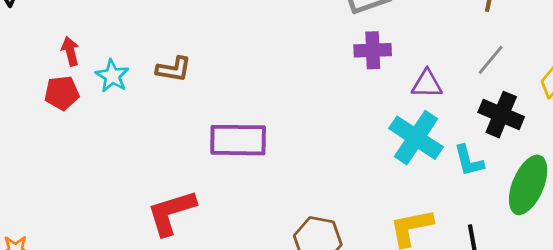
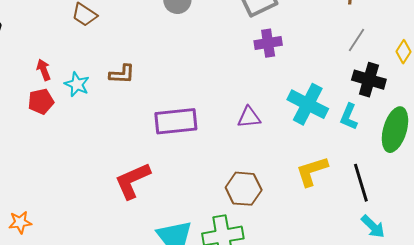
purple triangle: (427, 84) -> (249, 117), moved
cyan L-shape: (469, 161) -> (349, 117), turned 44

